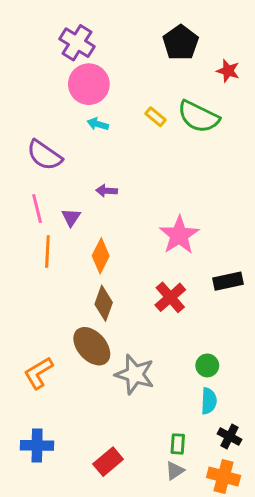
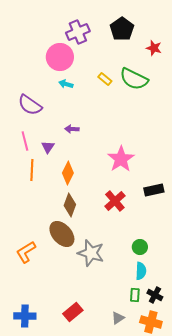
purple cross: (77, 43) -> (78, 32), moved, turned 35
green rectangle: (178, 444) -> (135, 295), moved
blue cross: (37, 445) -> (25, 316), moved

